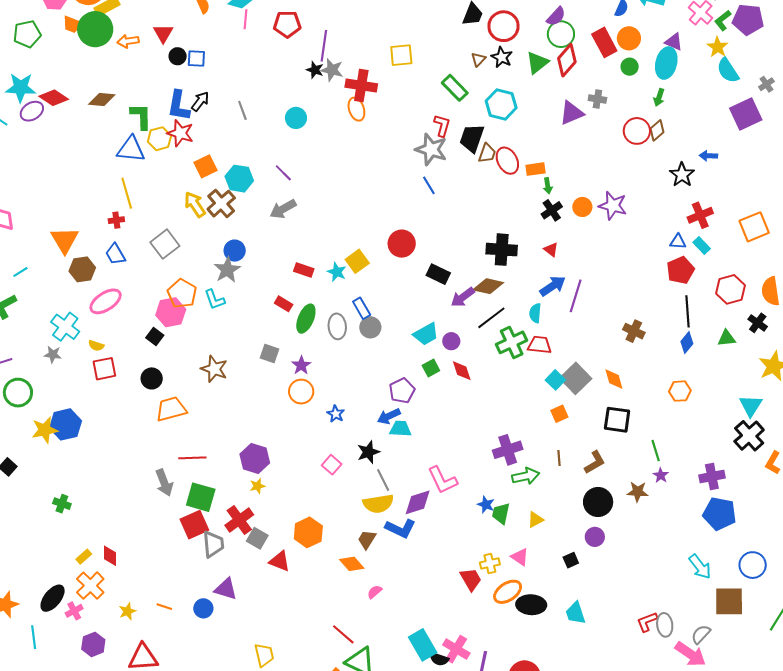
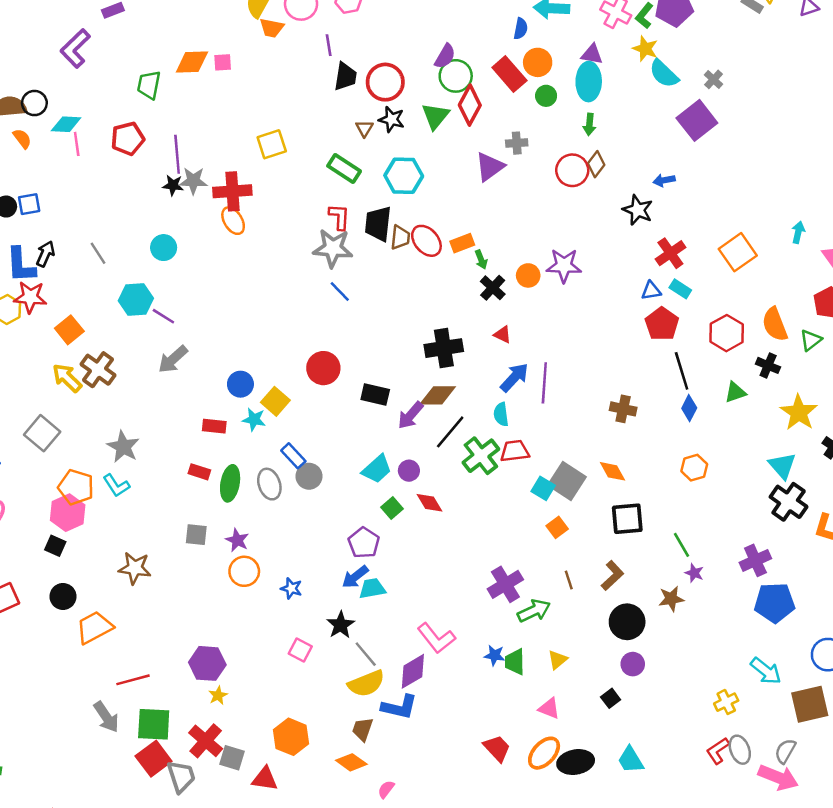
cyan hexagon: (239, 179) -> (136, 300), moved
blue circle: (235, 251) -> (240, 384), moved
yellow cross: (490, 563) -> (726, 702), moved

